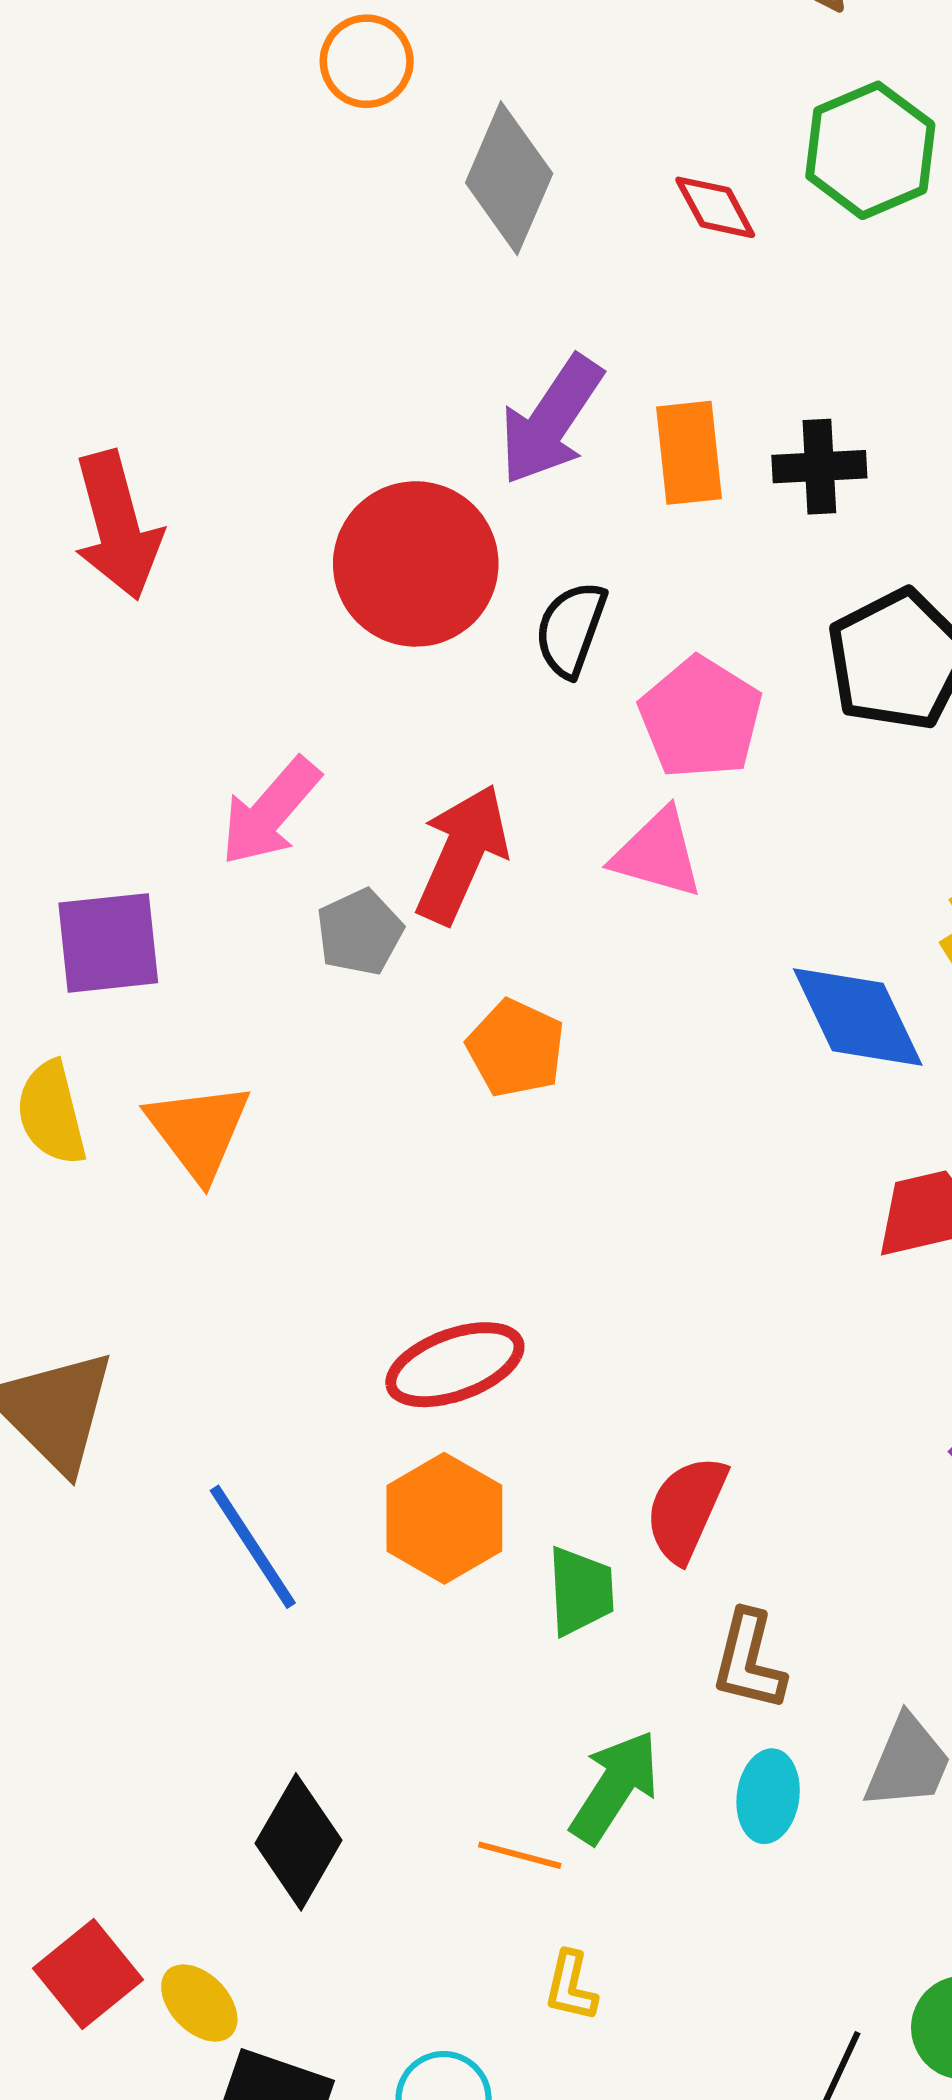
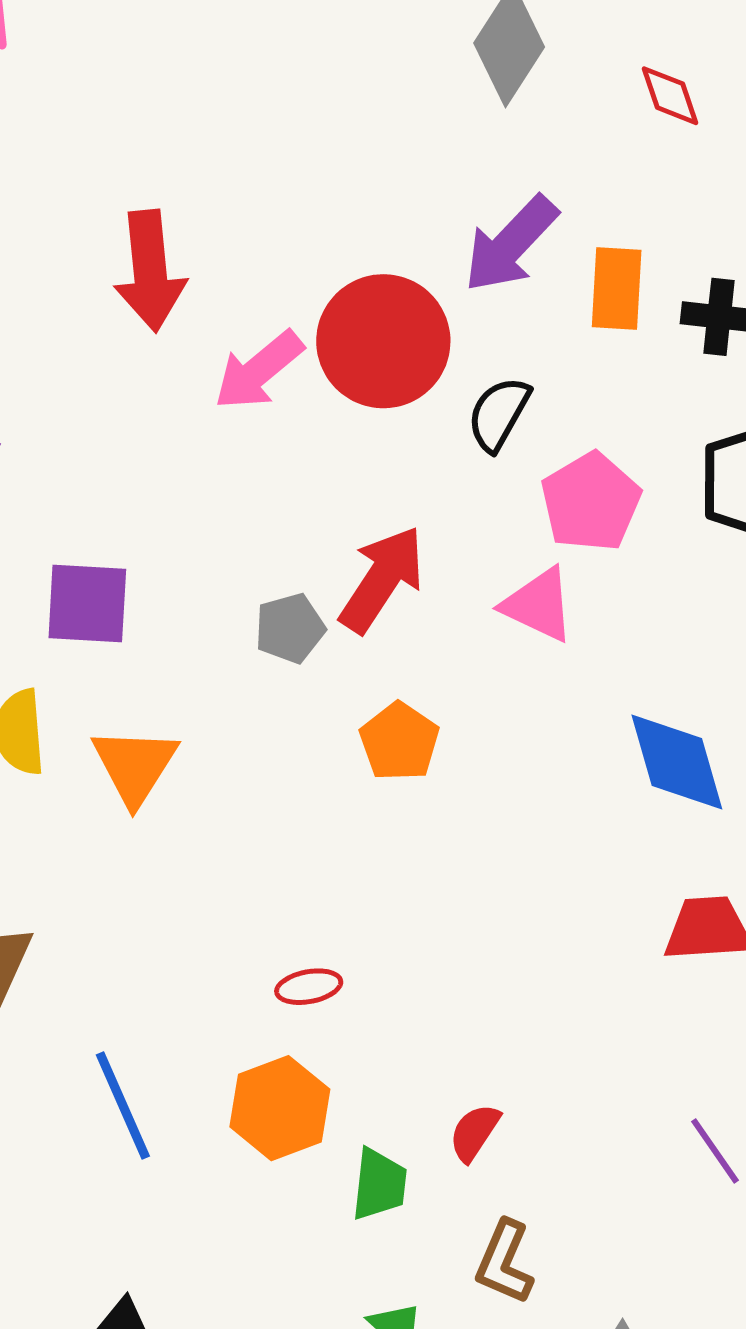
pink arrow: (270, 811) -> (259, 370), moved
red ellipse: (455, 1365) -> (309, 987), size x0.6
red semicircle: (686, 1509) -> (474, 1132), size x0.7

